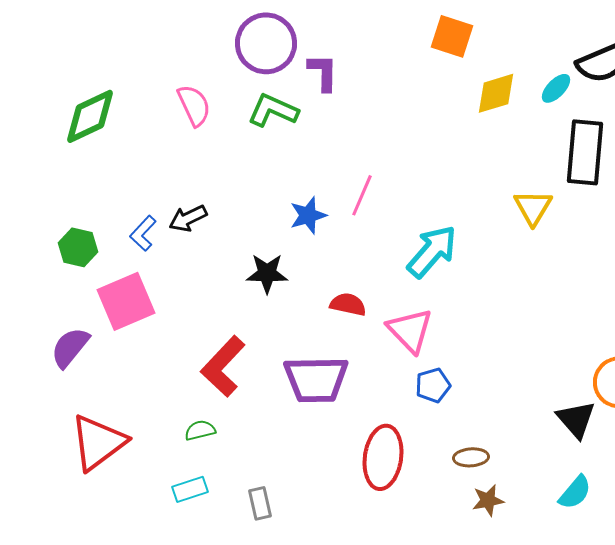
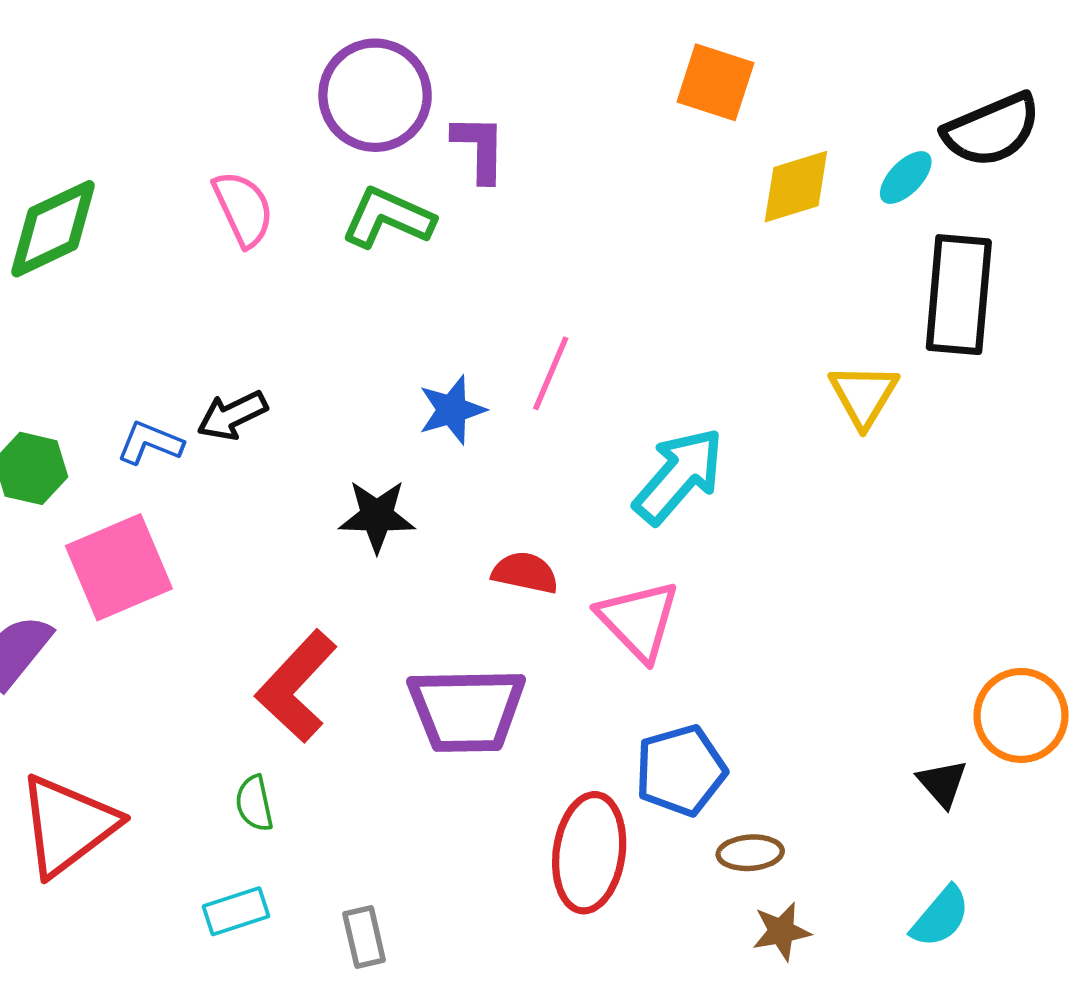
blue L-shape: (143, 233) -> (150, 443), turned 69
blue pentagon: (433, 385) -> (681, 770), moved, size x1.4
black triangle: (576, 419) -> (942, 783), size x0.7
green semicircle: (200, 430) -> (254, 803), turned -88

